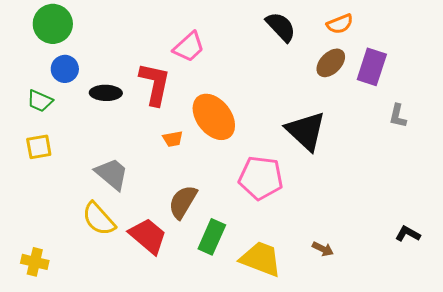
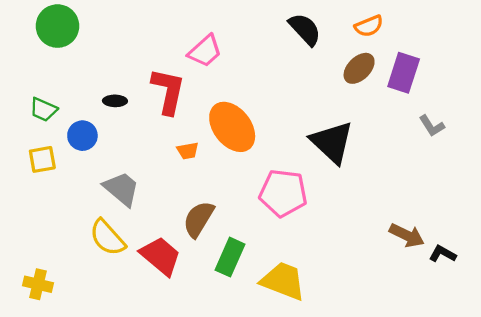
blue circle: (65, 69) -> (82, 136), moved
black ellipse: (106, 93) -> (115, 101), size x0.7
gray L-shape: (398, 116) -> (432, 126), turned -45
brown arrow: (323, 249) -> (407, 235), moved, size x1.5

